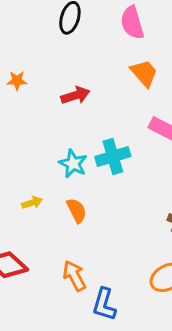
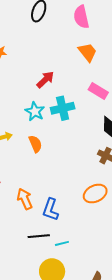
red arrow: (75, 95) -> (45, 80), moved, turned -30
orange arrow: (74, 276) -> (25, 199), moved

